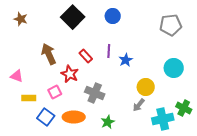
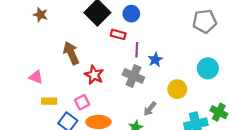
blue circle: (113, 16) -> (131, 14), moved
red rectangle: (86, 56) -> (118, 34), moved, turned -32
pink square: (55, 92) -> (82, 102), moved
gray cross: (95, 93) -> (133, 76), moved
gray arrow: (139, 105) -> (150, 109), moved

